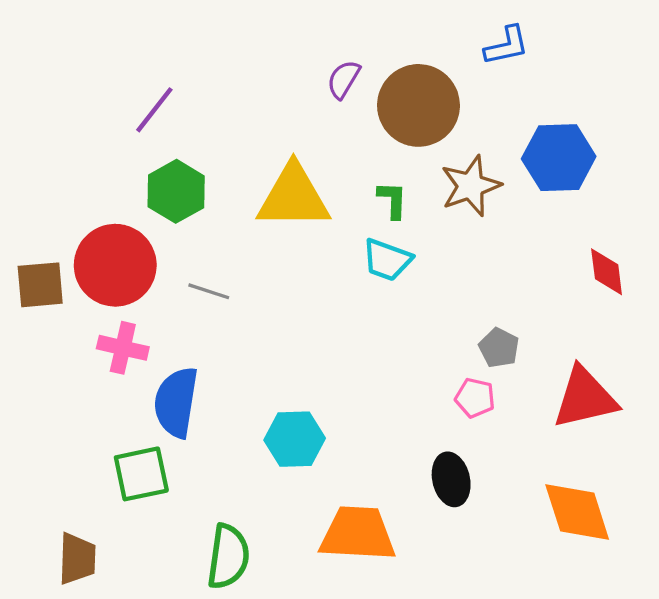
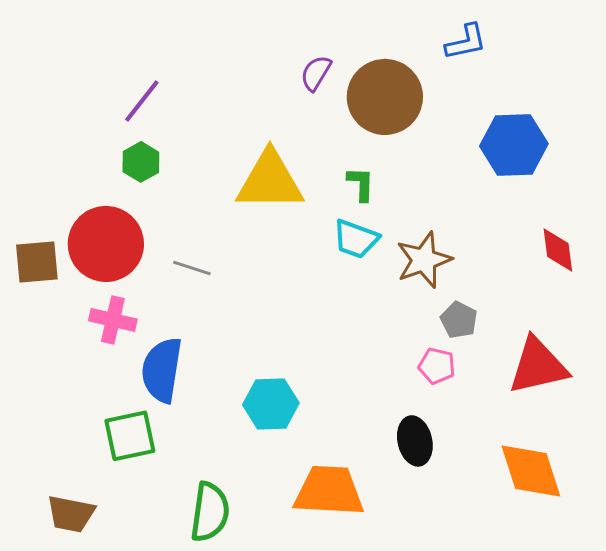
brown star: (471, 186) -> (424, 260), moved
green hexagon: (176, 191) -> (141, 162), moved, size x0.7
brown trapezoid: (77, 559) -> (71, 514), turned 99

